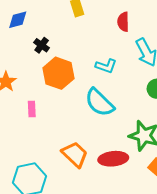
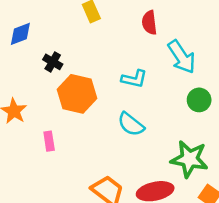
cyan semicircle: (99, 103) -> (131, 124), size x0.7

